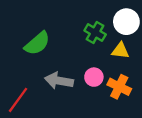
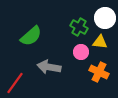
pink circle: (94, 77) -> (81, 52), moved

